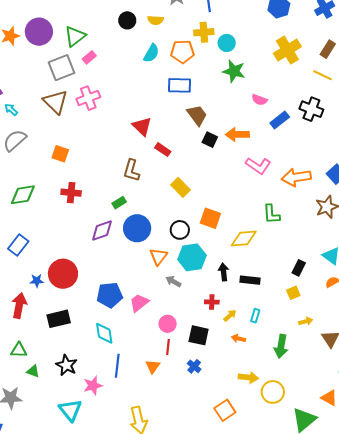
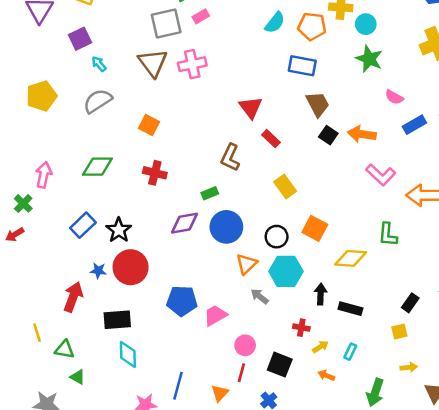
cyan diamond: (104, 333) -> (128, 354), moved
black star: (67, 365) -> (119, 230), moved

